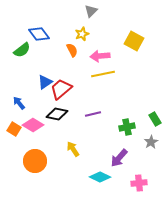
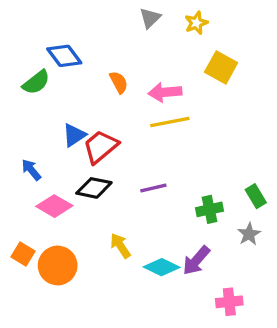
yellow star: (82, 34) -> (196, 23), moved
orange square: (14, 129) -> (23, 254), moved
cyan diamond: (100, 177) -> (162, 267), moved

